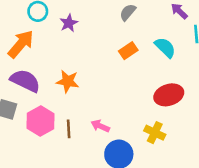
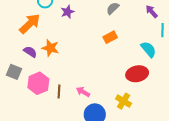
cyan semicircle: (165, 47) -> (148, 49), moved
purple semicircle: (25, 81) -> (30, 52), size x0.6
orange star: (68, 81) -> (50, 48), moved

